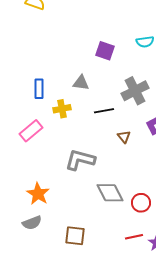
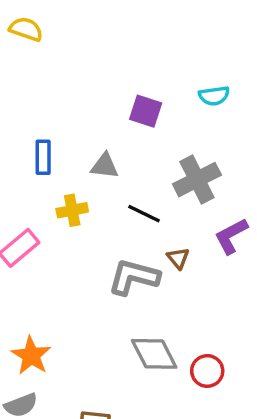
blue rectangle: (39, 89) -> (43, 157), moved
black line: (104, 111) -> (144, 214), turned 36
gray L-shape: (80, 160) -> (134, 277), moved

